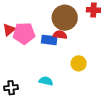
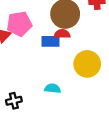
pink pentagon: (24, 33) -> (19, 24), moved
yellow circle: (79, 63) -> (87, 64), size x1.5

